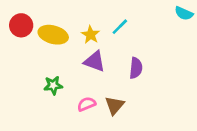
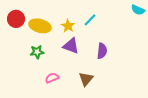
green star: (53, 85) -> (37, 52), moved
pink semicircle: (86, 104) -> (52, 78), moved

